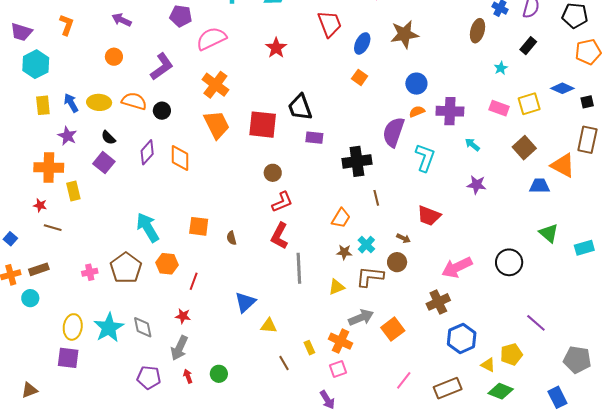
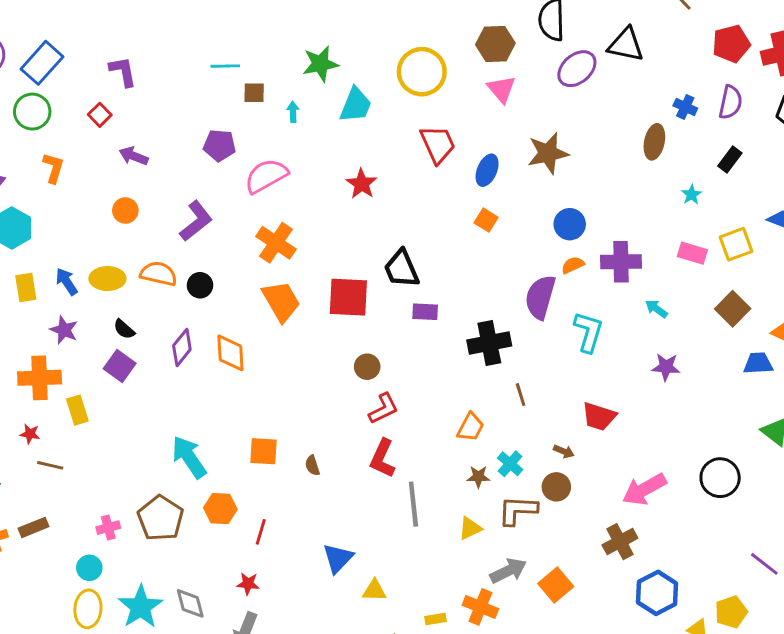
cyan circle: (30, 298) -> (89, 568), moved
yellow rectangle: (309, 348) -> (435, 619), turned -72

